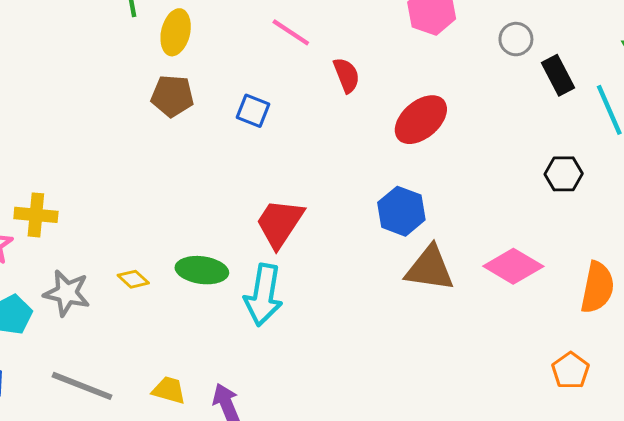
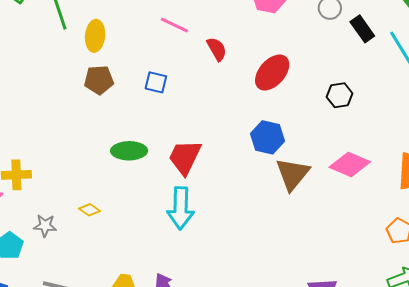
black hexagon: (564, 174) -> (340, 95), moved
brown triangle: (430, 268) -> (293, 174), turned -51
green ellipse: (202, 270) -> (129, 151), moved
gray star: (67, 293) -> (45, 226), size x0.7

